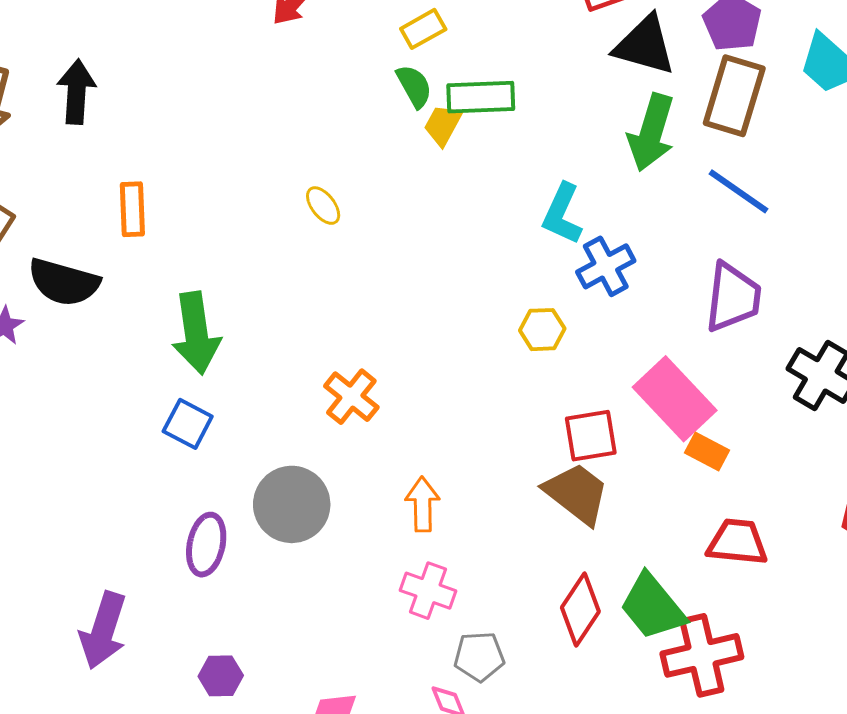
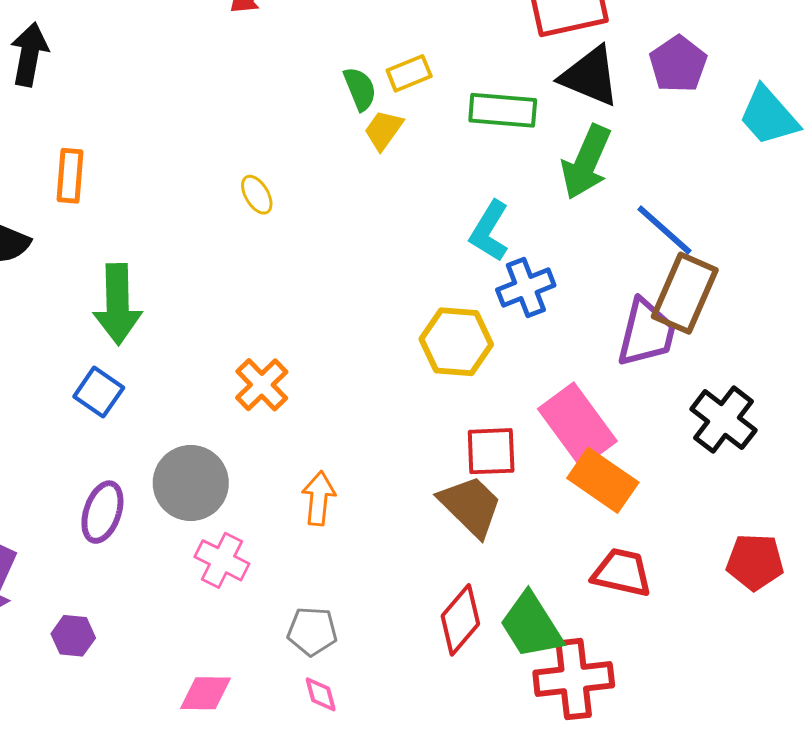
yellow rectangle: (423, 29) -> (409, 73), moved
brown rectangle: (734, 96) -> (685, 293), moved
green rectangle: (481, 97) -> (503, 110), moved
yellow hexagon: (542, 330) -> (456, 342), size x1.6
orange rectangle: (707, 451) -> (603, 480), size x1.6
pink cross: (428, 591) -> (222, 560), moved
gray pentagon: (479, 656) -> (312, 631), moved
purple hexagon: (221, 676) -> (73, 636), moved

